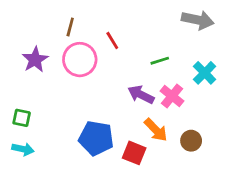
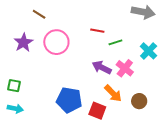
brown line: (70, 27) -> (39, 14), moved, turned -72
red line: (112, 40) -> (97, 31), moved, turned -48

